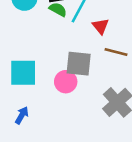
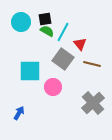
gray square: (79, 64) -> (63, 59), moved, turned 30
cyan square: (23, 73) -> (30, 71), moved

